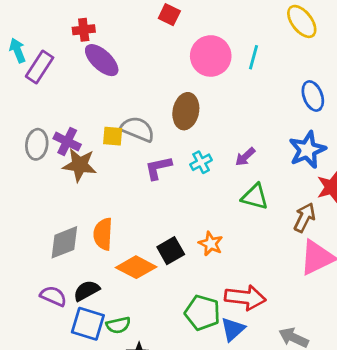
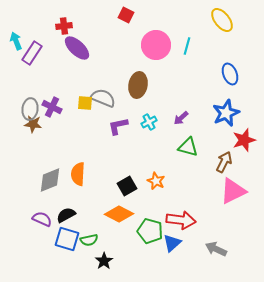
brown star: (80, 165) -> (33, 124), moved, size x0.7
orange diamond: (136, 267) -> (119, 214), moved

